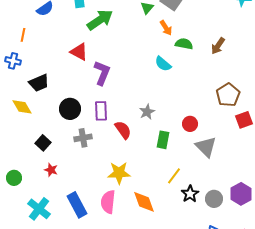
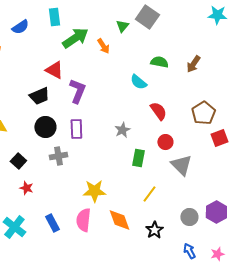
orange arrow: (166, 28) -> (103, 46), moved
black trapezoid: (39, 83) -> (39, 96), moved
red semicircle: (123, 130) -> (158, 111), moved
black star: (190, 194) -> (154, 230), moved
blue rectangle: (77, 205) -> (52, 223), size x0.7

